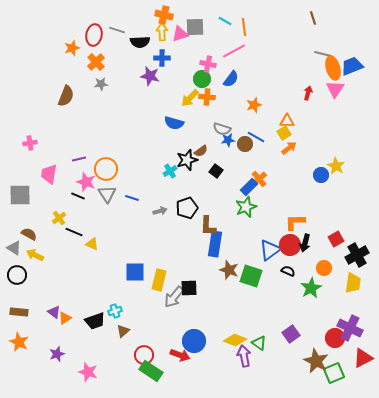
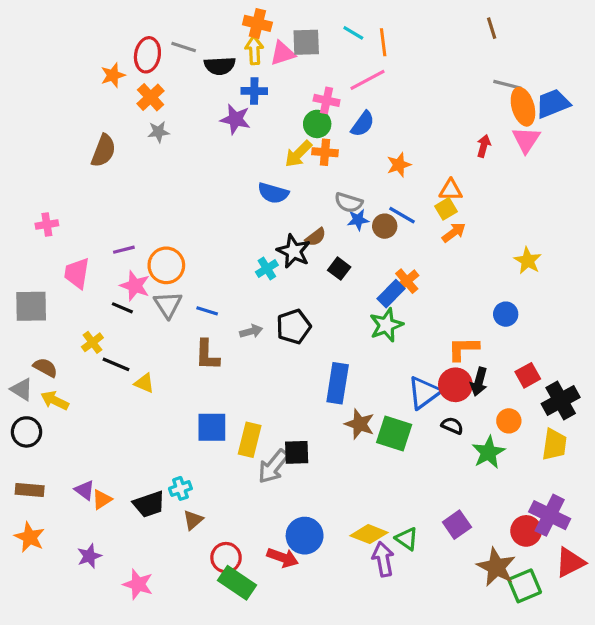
black star: (187, 160) -> (294, 251), turned -30
blue circle: (321, 175) -> (506, 314), moved
brown L-shape: (208, 226) -> (207, 355), moved

